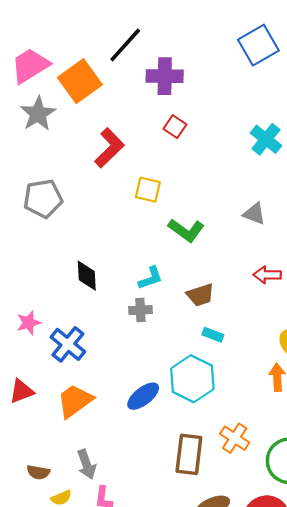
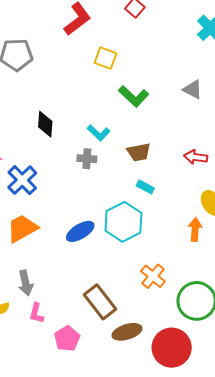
red arrow: (267, 275) -> (196, 157), moved
cyan L-shape: (150, 278) -> (99, 133), turned 55
brown rectangle: (189, 454) -> (100, 302), moved, turned -52

